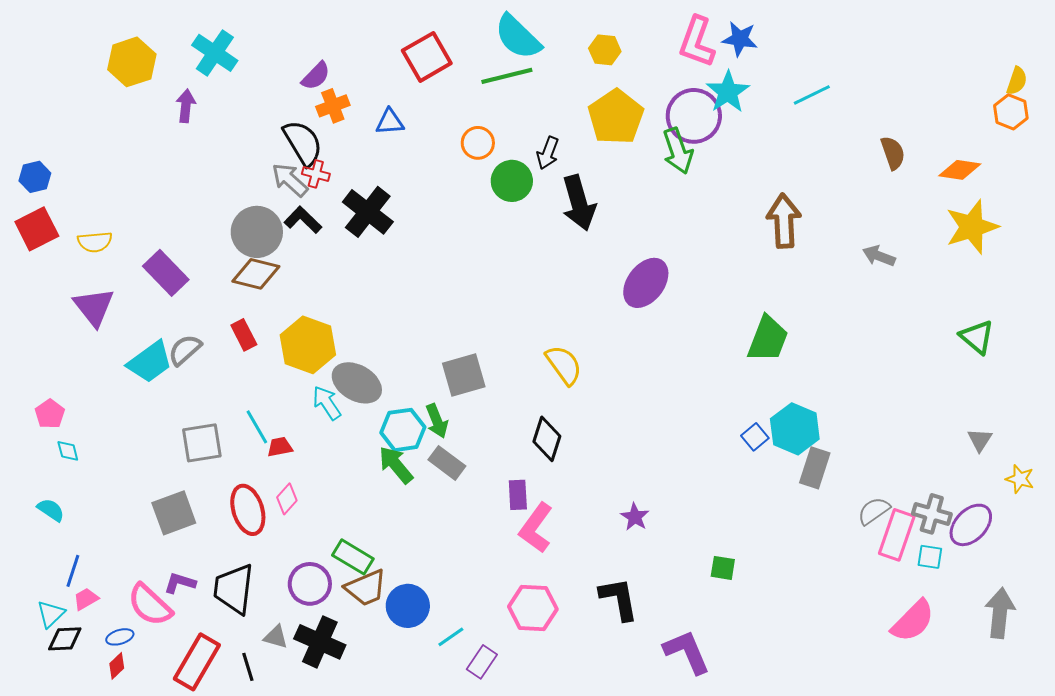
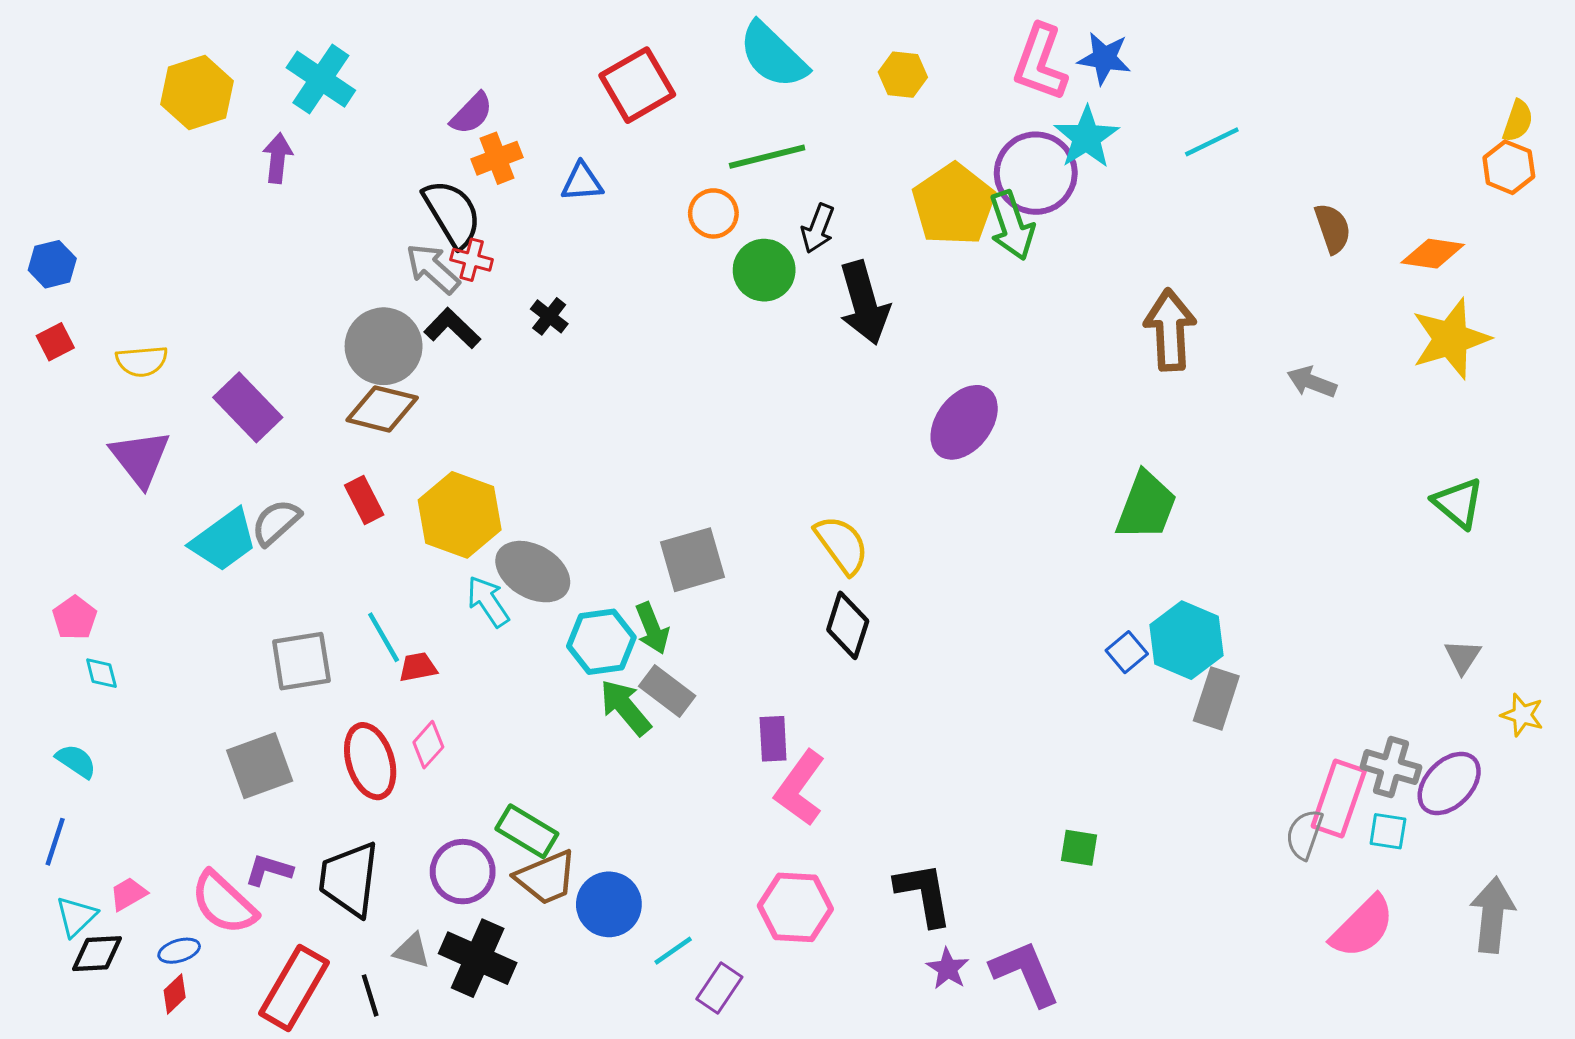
green line: (507, 76) -> (767, 157), moved
yellow pentagon: (616, 117) -> (954, 204), moved
black cross: (368, 212) -> (549, 316), size x0.5
red square: (37, 229) -> (55, 342), size x0.6
black diamond: (547, 439) -> (848, 625), moved
green arrow: (396, 465) -> (625, 707), moved
gray semicircle: (874, 511) -> (1304, 834), moved, turned -36
purple star: (635, 517) -> (948, 969), moved
blue line: (73, 571) -> (55, 842), moved

